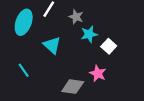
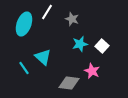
cyan star: (89, 34) -> (80, 44), moved
cyan triangle: (52, 45) -> (43, 57), moved

